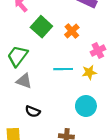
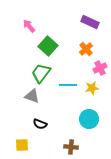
orange cross: (72, 31) -> (86, 49), moved
green trapezoid: (17, 56) -> (41, 73), moved

